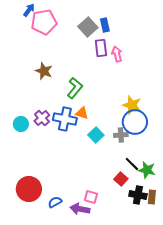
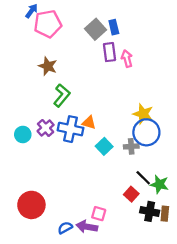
brown star: (44, 71) -> (48, 66), moved
green L-shape: (75, 88) -> (62, 95), moved
blue semicircle: (55, 202) -> (65, 228), moved

